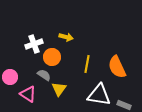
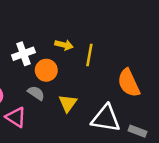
yellow line: (87, 64) -> (89, 55), moved
yellow triangle: (59, 89) -> (68, 103), moved

